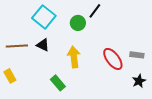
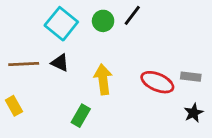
green circle: (78, 23) -> (103, 21), moved
red ellipse: (113, 59) -> (157, 82), turned -30
green rectangle: (58, 83) -> (81, 116), turned 70

